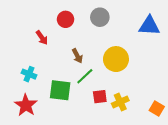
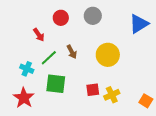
blue triangle: (149, 26) -> (139, 24), turned -35
green line: (85, 76) -> (49, 58), moved

